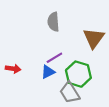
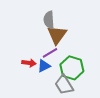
brown triangle: (94, 38) -> (57, 35), moved
red arrow: (13, 69) -> (29, 63), moved

